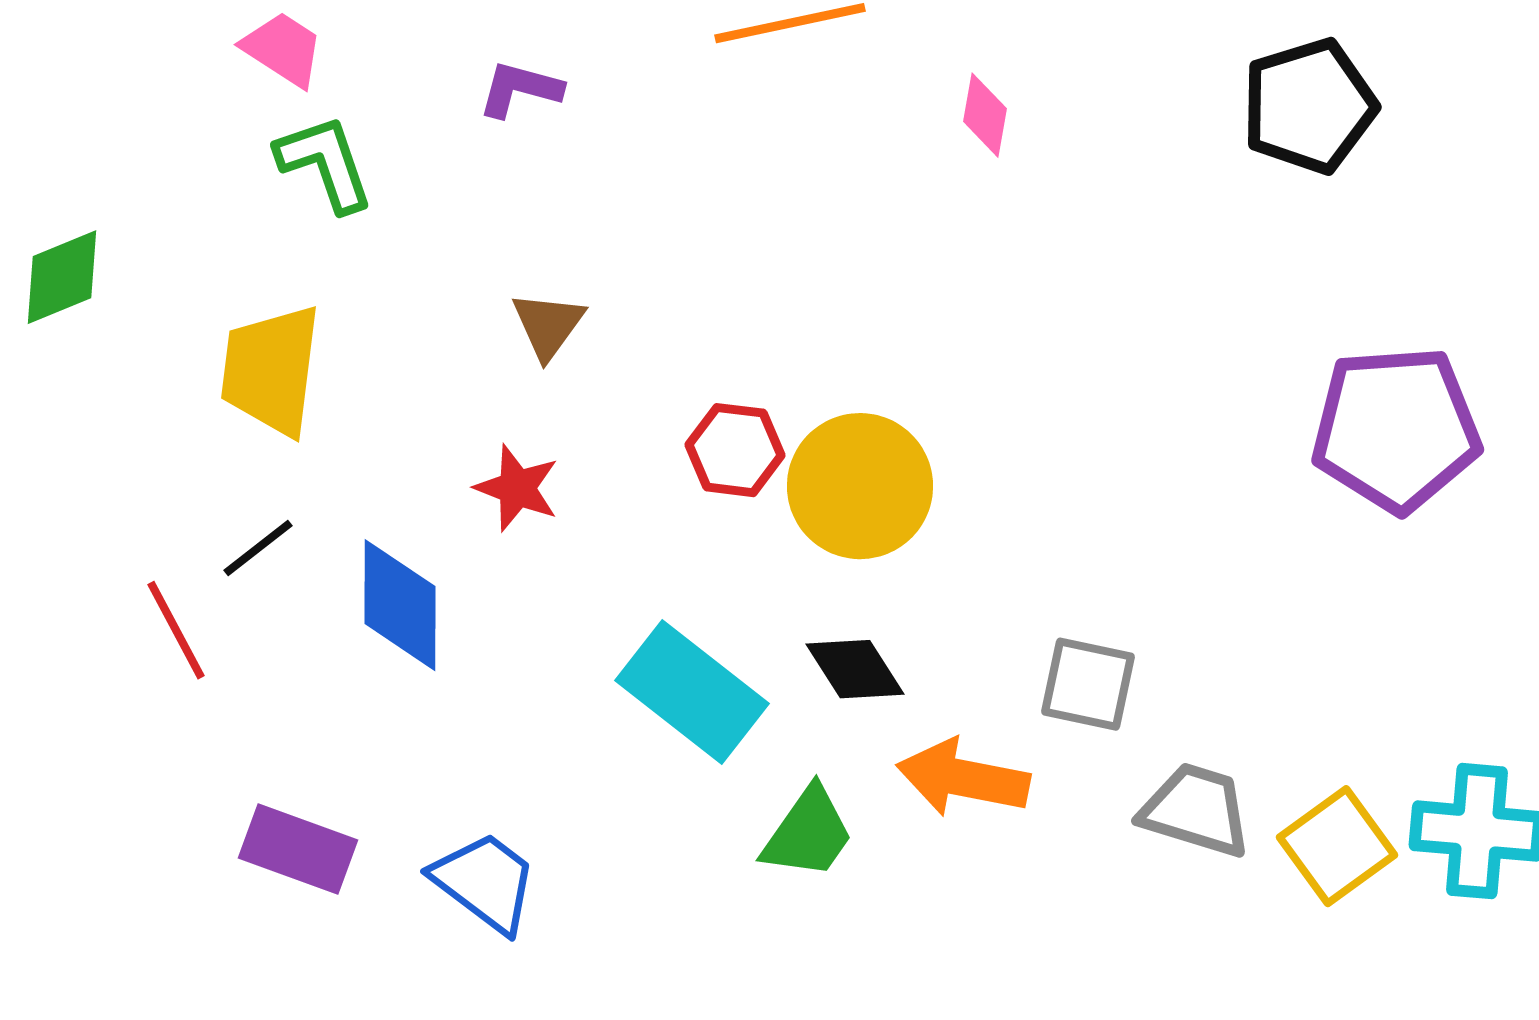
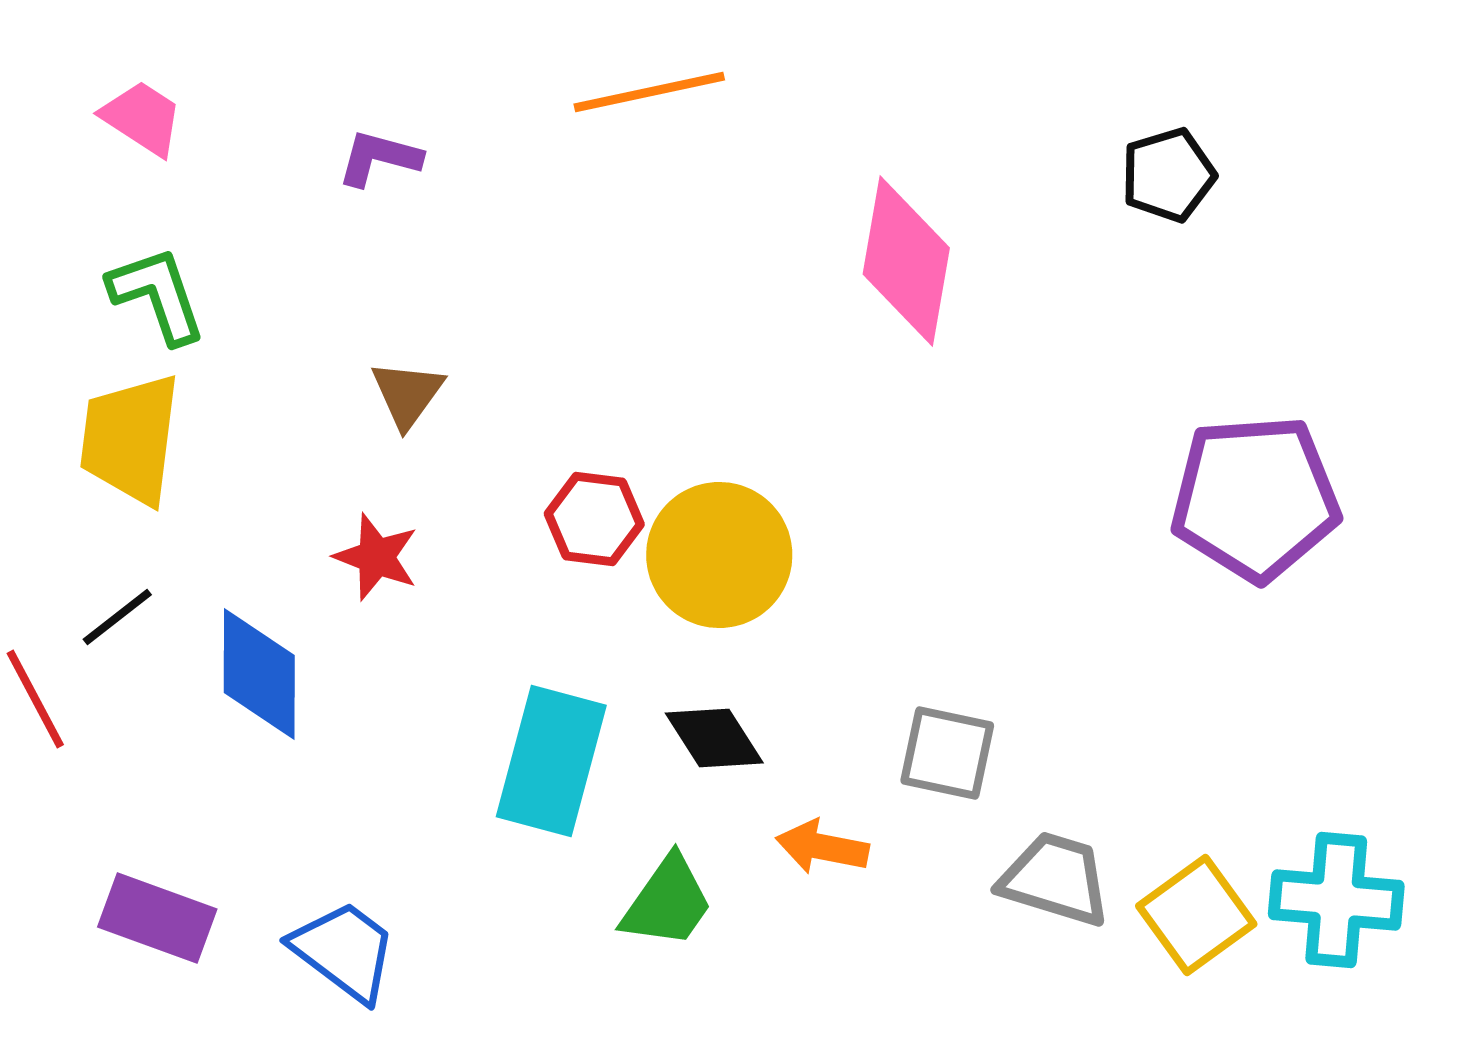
black pentagon: (1309, 106) -> (1168, 175), size x0.7
pink diamond: (985, 115) -> (906, 261), moved, size x2.0
green L-shape: (325, 163) -> (157, 295), moved
cyan rectangle: (692, 692) -> (551, 761), turned 67
orange arrow: (963, 778) -> (822, 847), size x0.7

